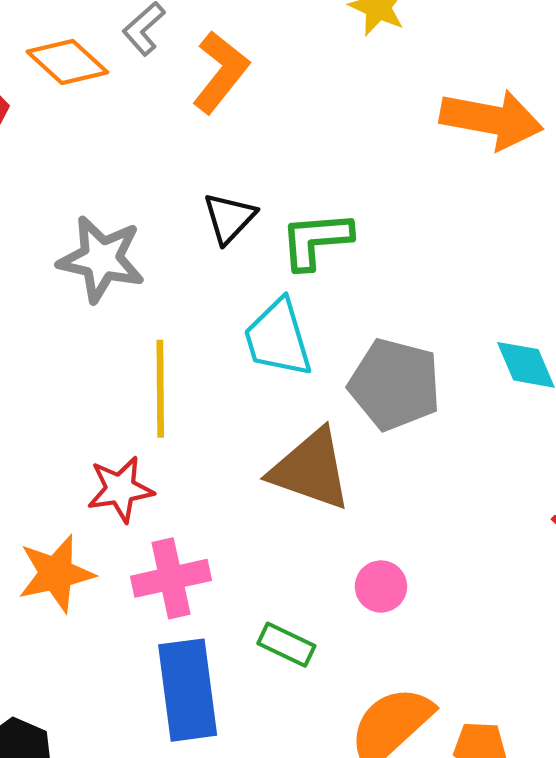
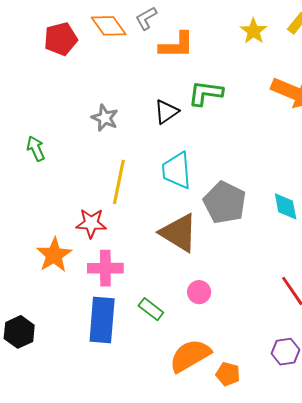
orange L-shape: (221, 72) -> (177, 45), turned 39
green L-shape: (316, 240) -> (206, 93), moved
gray star: (101, 259) -> (105, 118), size x0.7
orange star: (56, 574) -> (54, 255), turned -30

